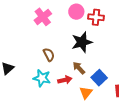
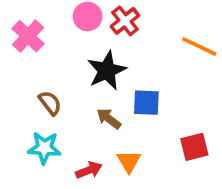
red cross: (96, 17) -> (125, 21), turned -35
blue square: (99, 78) -> (146, 103), moved, turned -35
red arrow: (65, 80) -> (89, 170), moved

